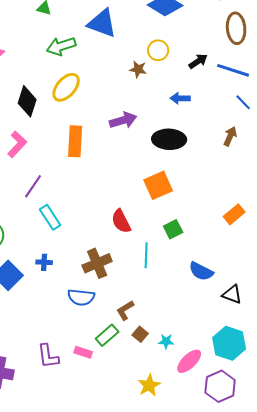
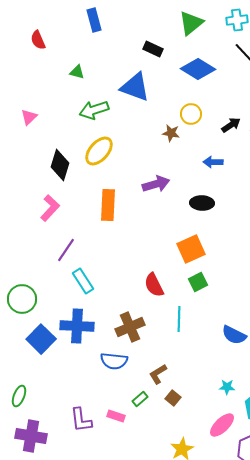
black ellipse: (169, 139) -> (202, 203), size x0.7
green square: (173, 229) -> (198, 282), moved
blue cross: (44, 262) -> (77, 326), size x2.0
green rectangle: (107, 335) -> (140, 399), size x0.7
cyan star: (166, 341) -> (227, 387), moved

